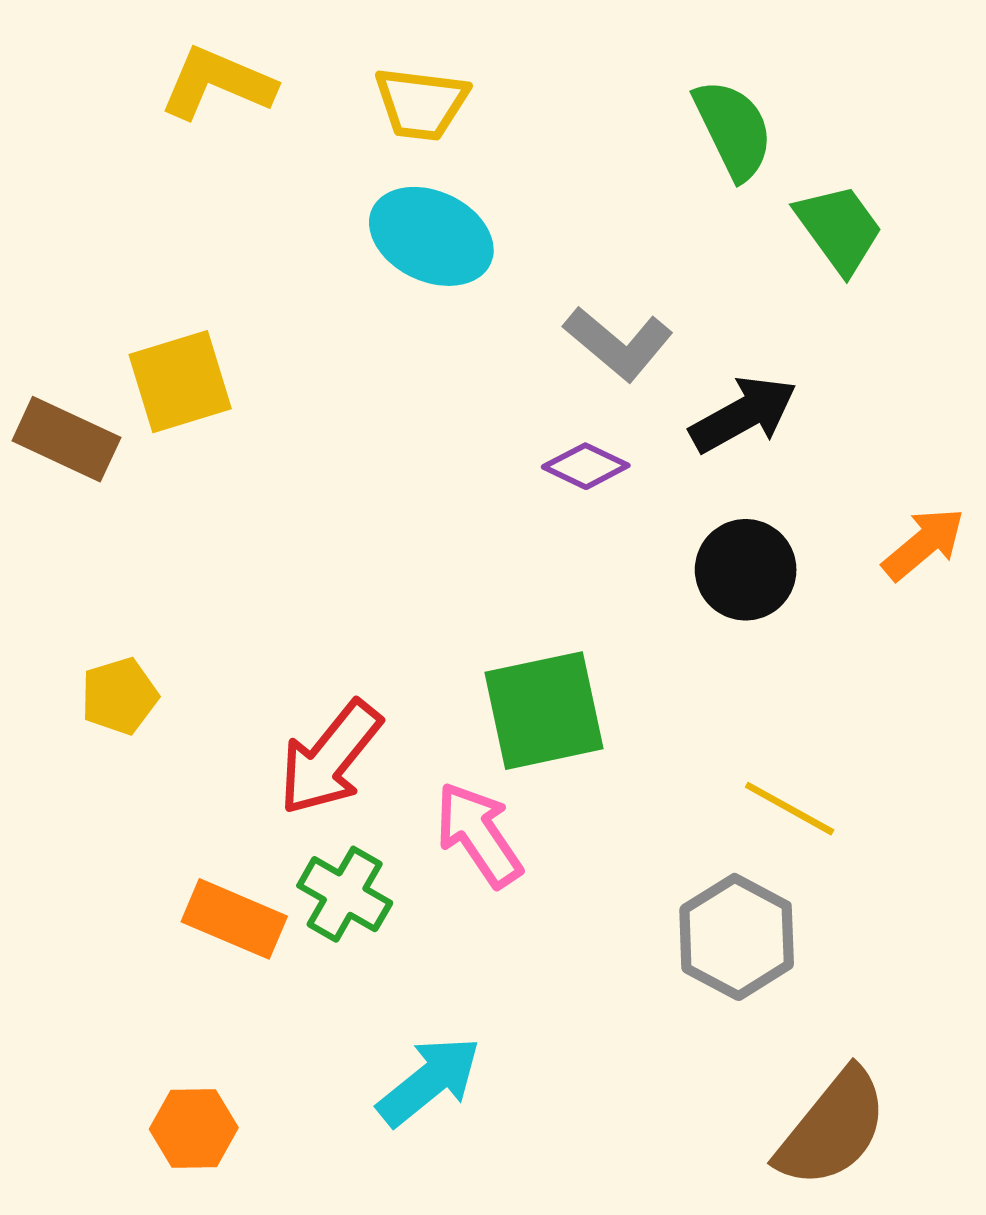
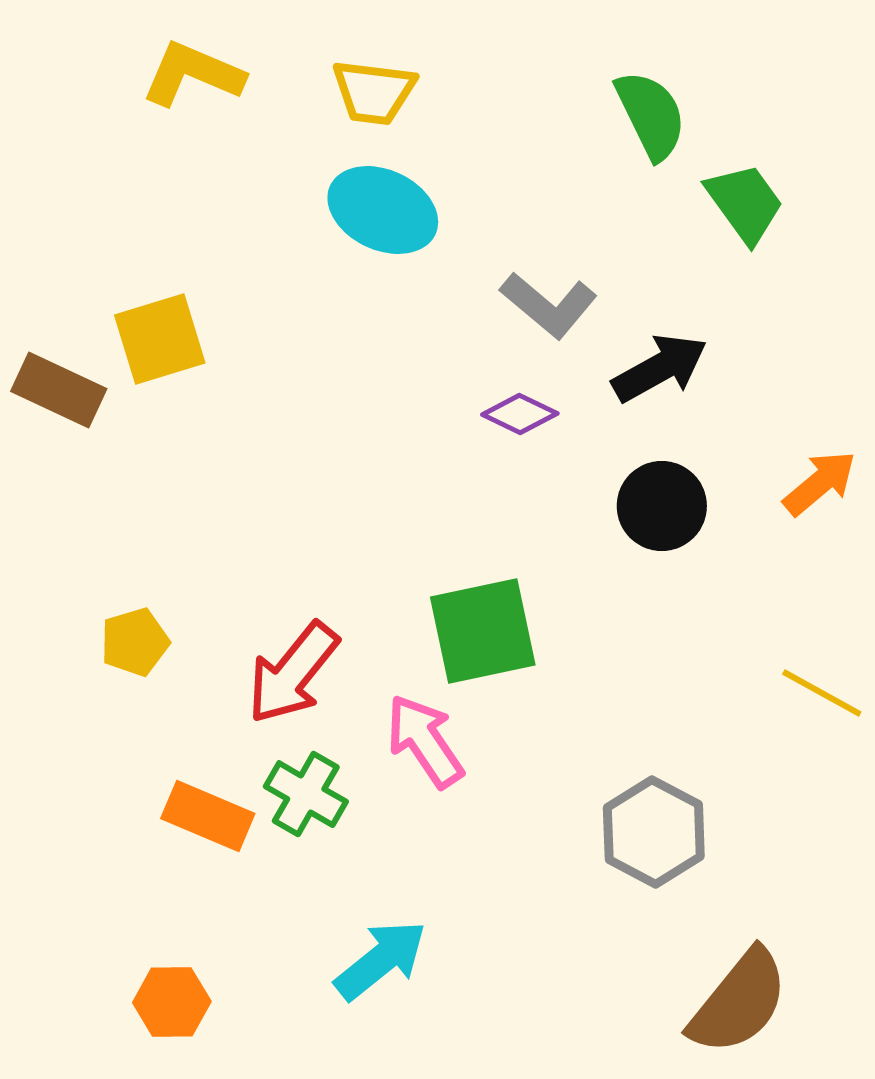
yellow pentagon: (119, 696) -> (135, 642), moved
yellow line: (790, 809) -> (822, 693), moved

